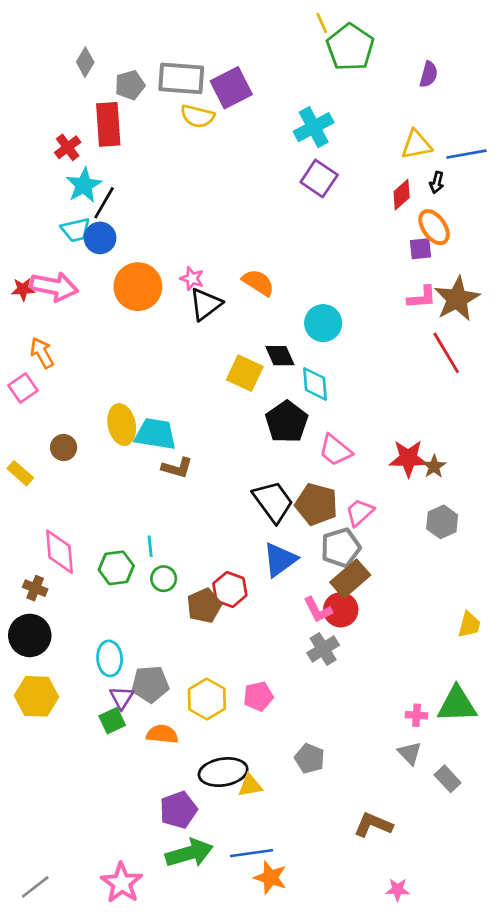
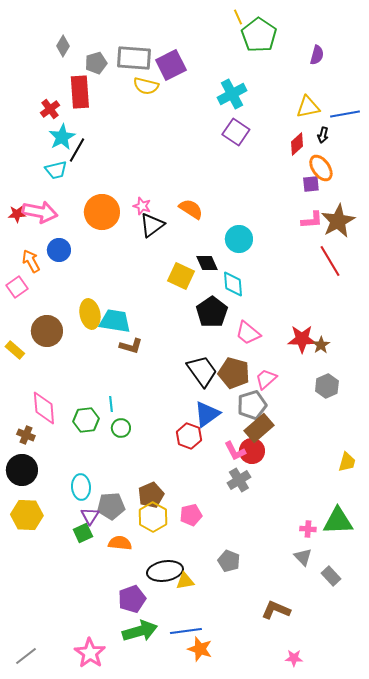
blue circle: (100, 238) -> (59, 250), moved
brown circle: (64, 448) -> (47, 331), size x1.6
red hexagon: (230, 589) -> (189, 436), moved
brown pentagon: (204, 606) -> (151, 495), moved

